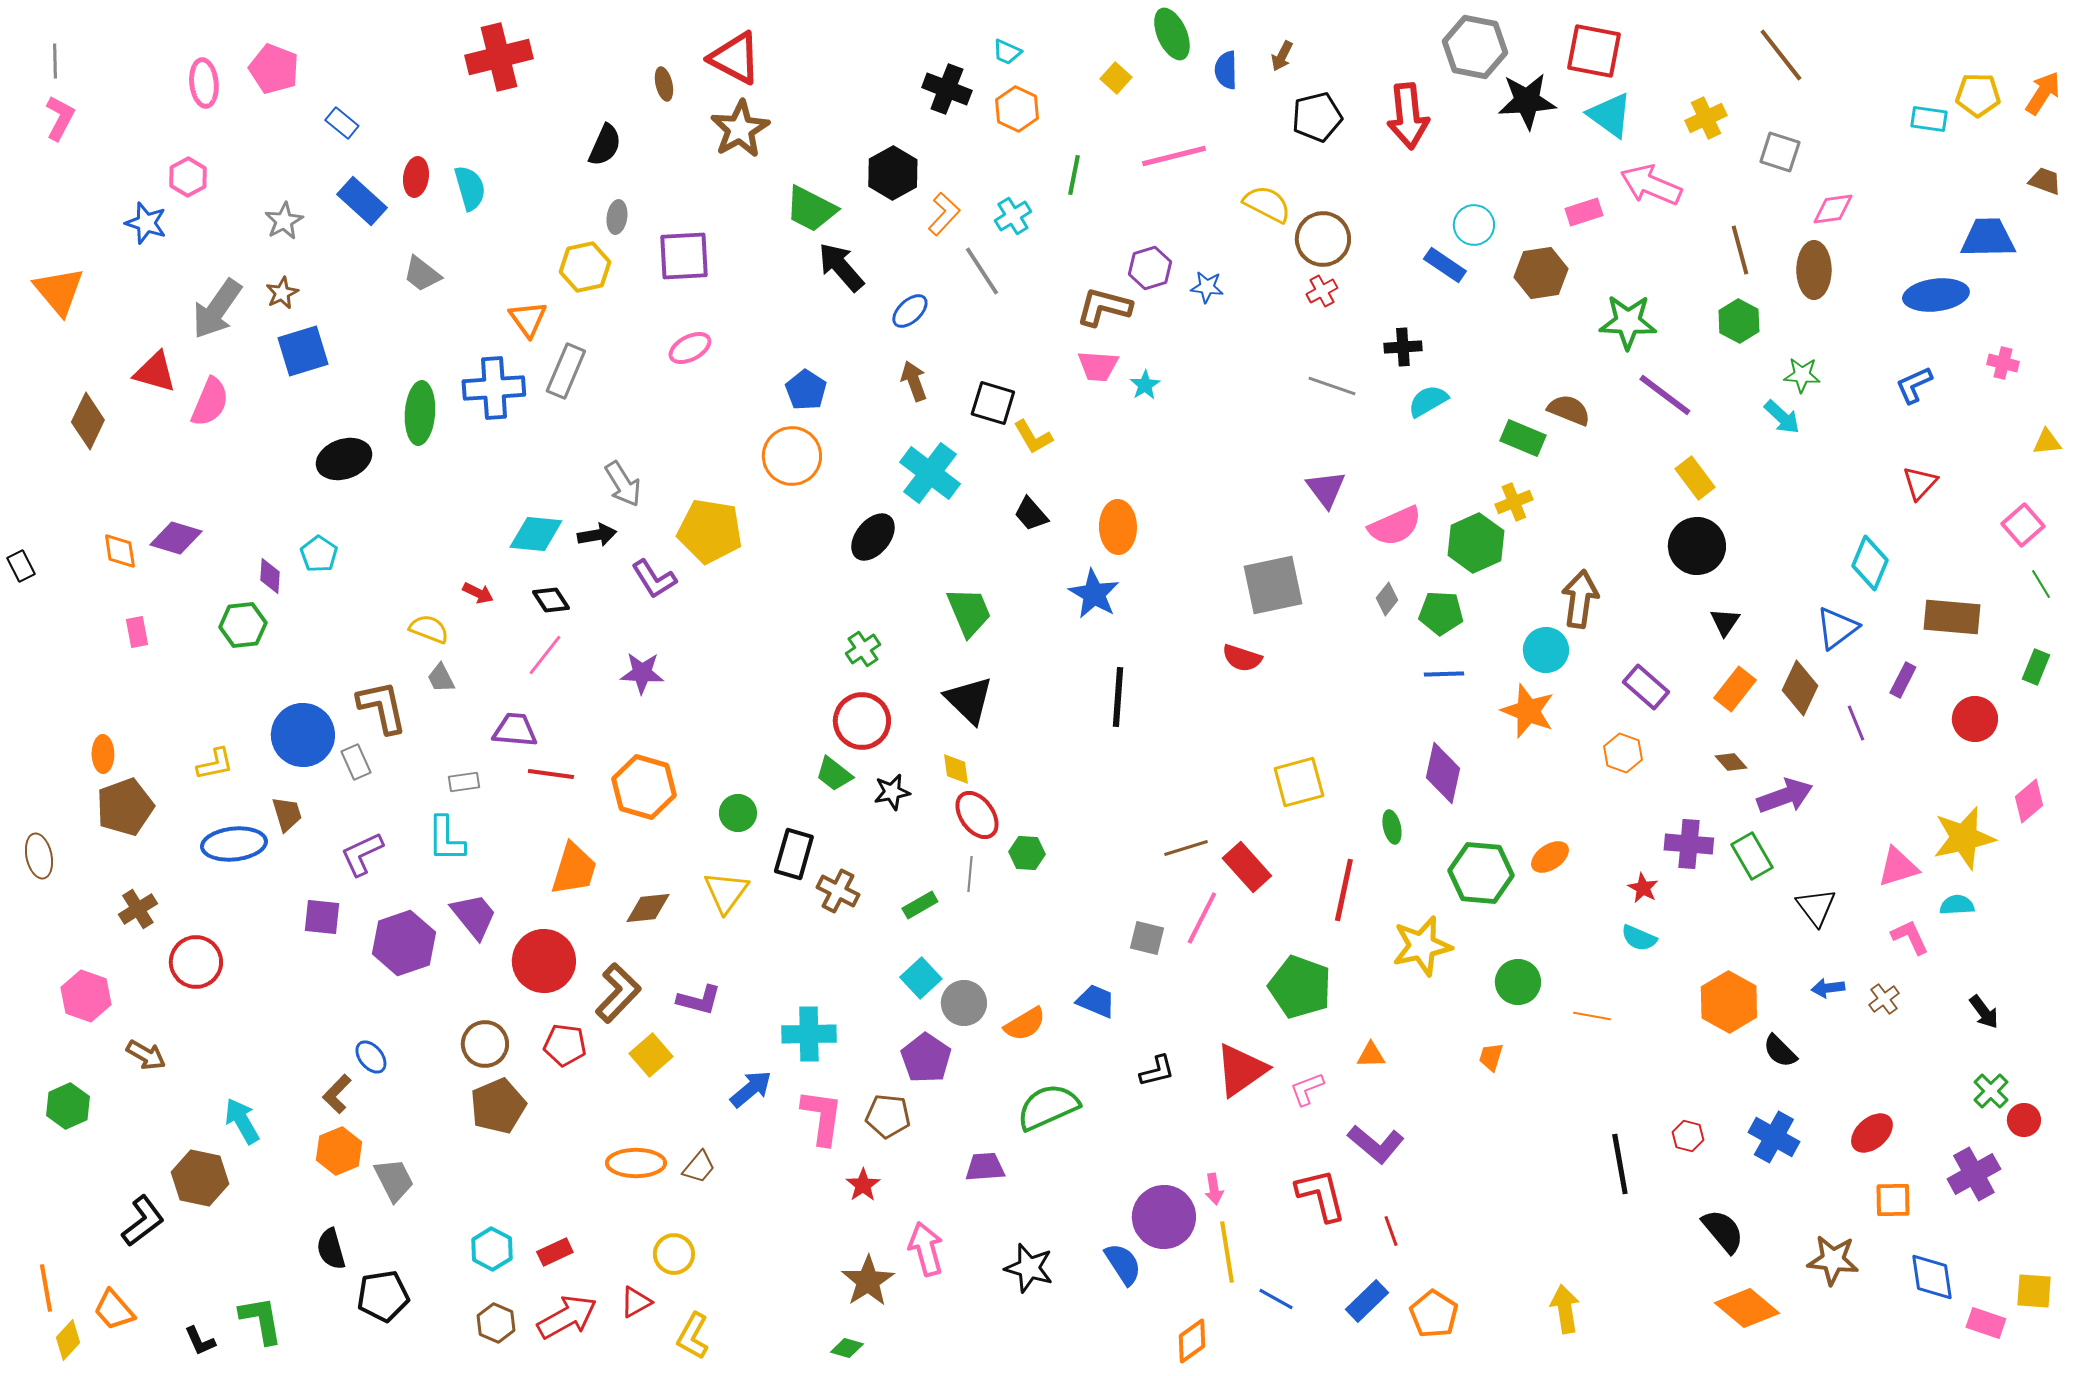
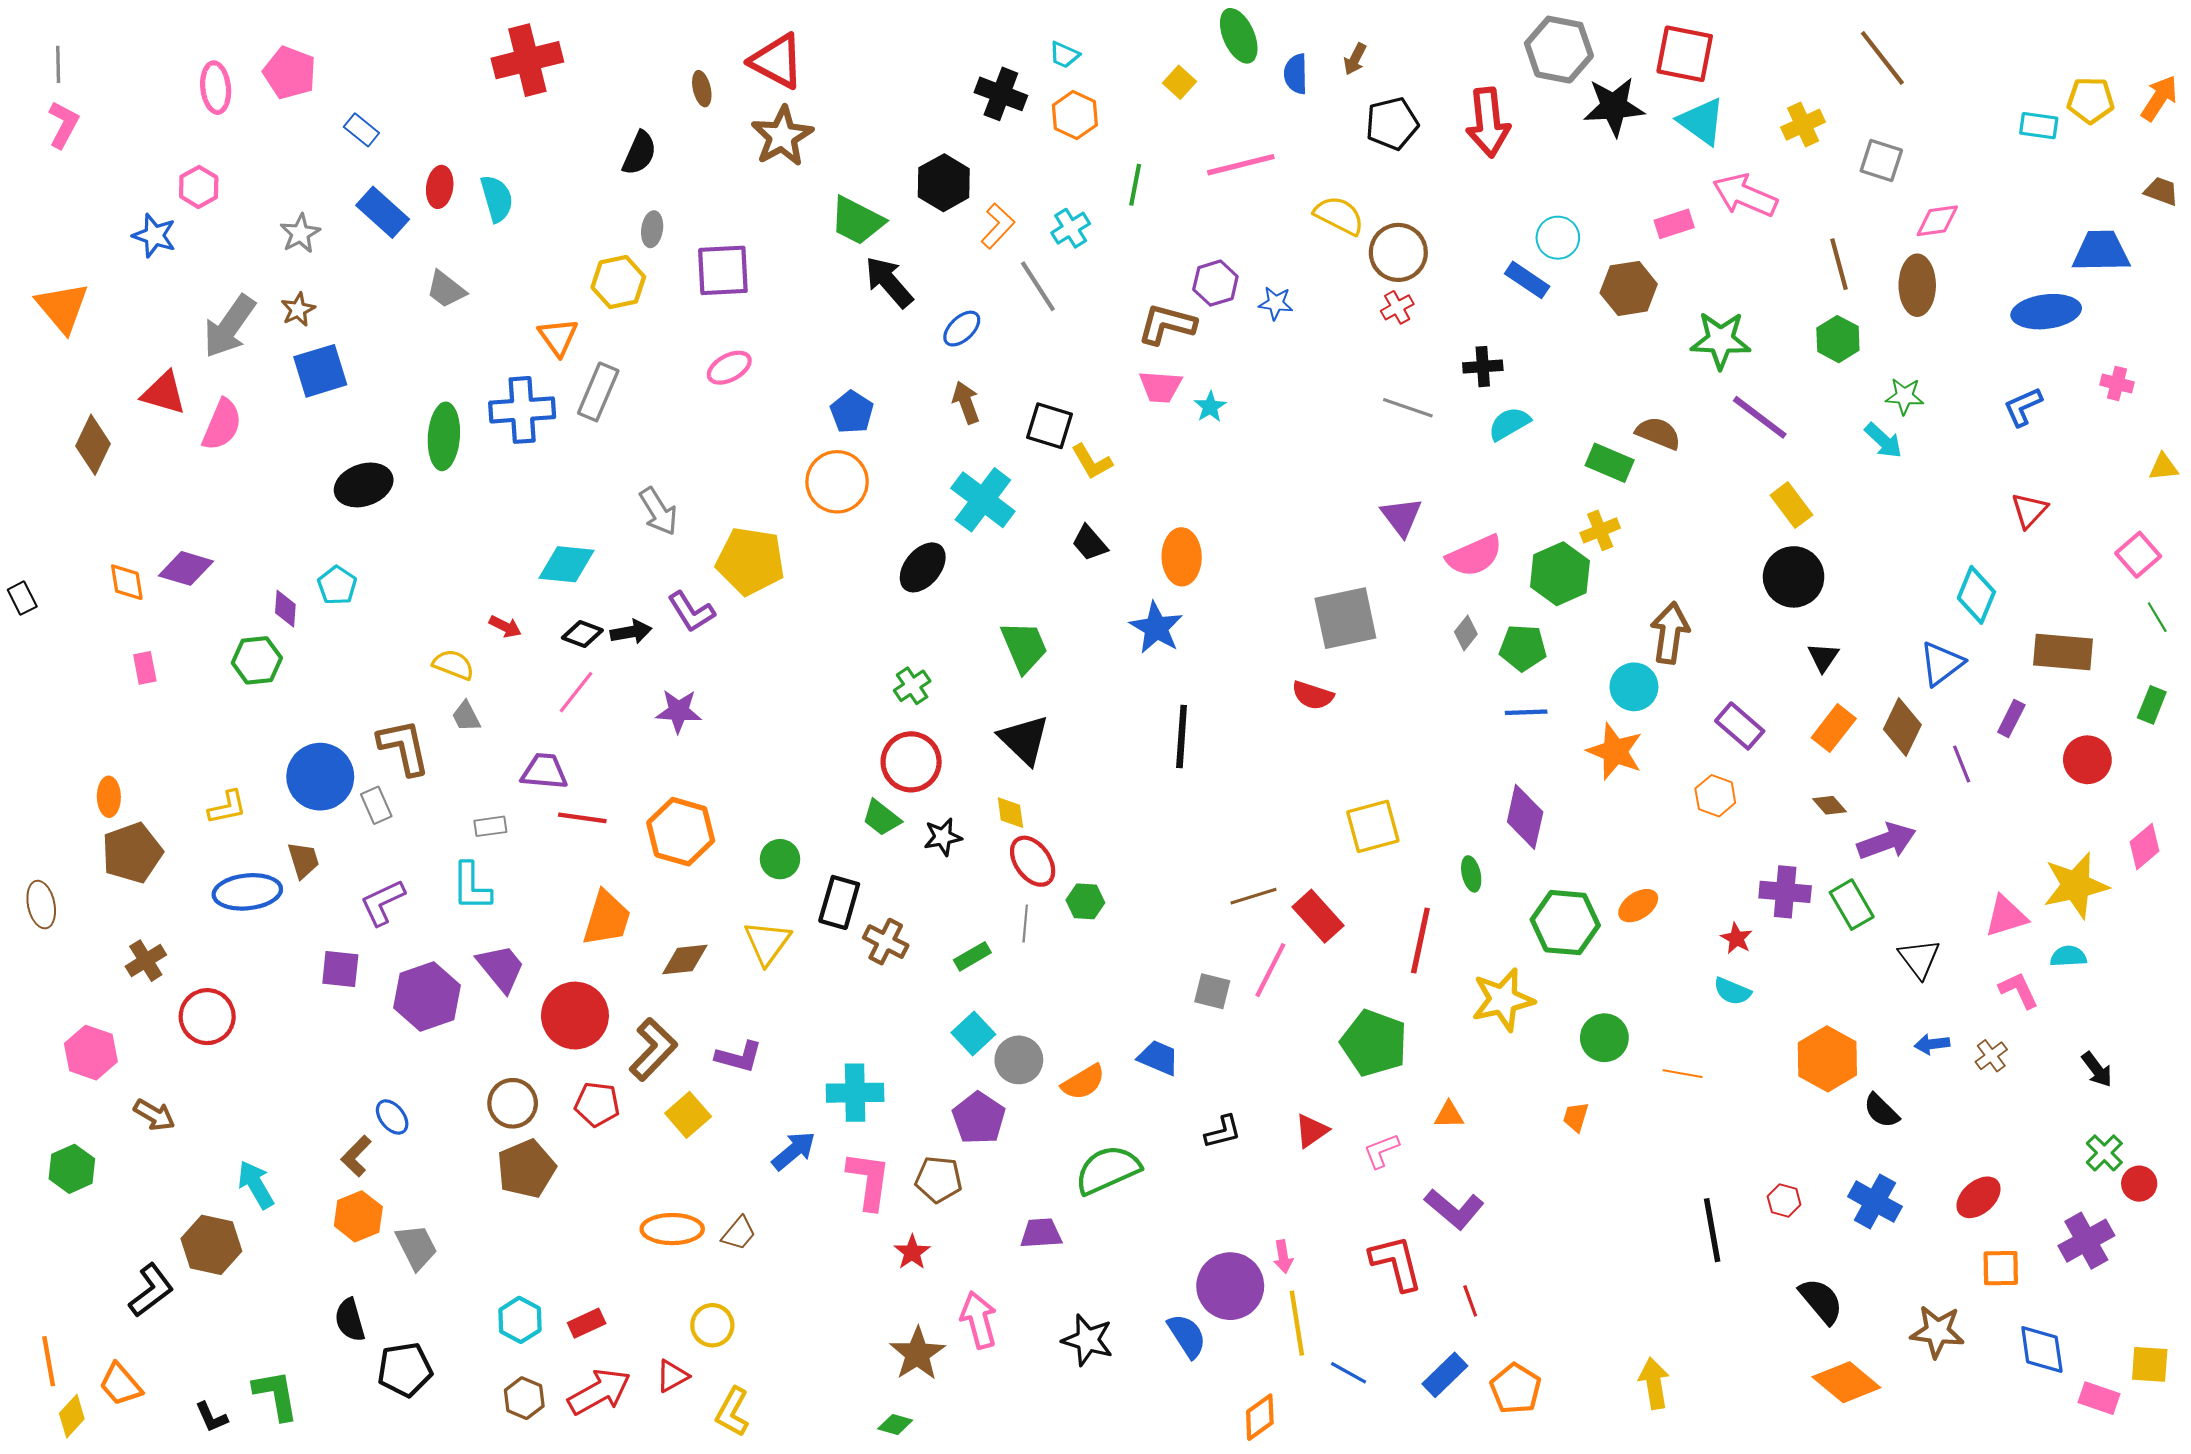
black arrow: (597, 535) -> (631, 632), moved
black diamond: (551, 600) -> (582, 634), turned -36
red triangle: (1241, 1070) -> (1312, 1131), size x0.6

